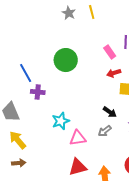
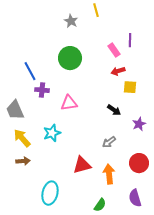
gray star: (69, 13) -> (71, 21), moved
cyan star: (61, 121) -> (52, 133), moved
gray arrow: (105, 131) -> (109, 142), moved
pink triangle: (78, 138) -> (69, 103), moved

